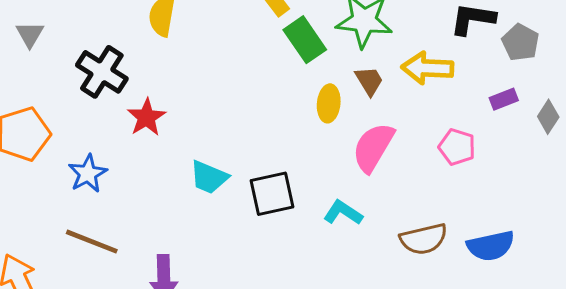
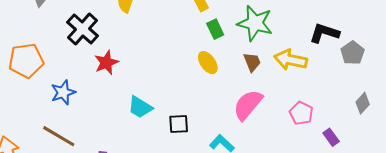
green rectangle: (305, 40) -> (215, 29), size x0.7
purple rectangle: (504, 99) -> (331, 137), moved, turned 66
yellow ellipse: (329, 103) -> (208, 63), moved, turned -50
black square: (272, 194) -> (179, 124), size x0.7

